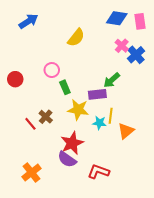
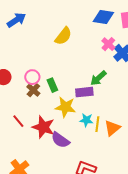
pink circle: (52, 70) -> (32, 77), moved
yellow line: (111, 116) -> (97, 124), moved
brown cross: (46, 117) -> (33, 90), moved
red star: (72, 143) -> (43, 127), moved, turned -30
purple semicircle: (67, 159) -> (60, 140), moved

